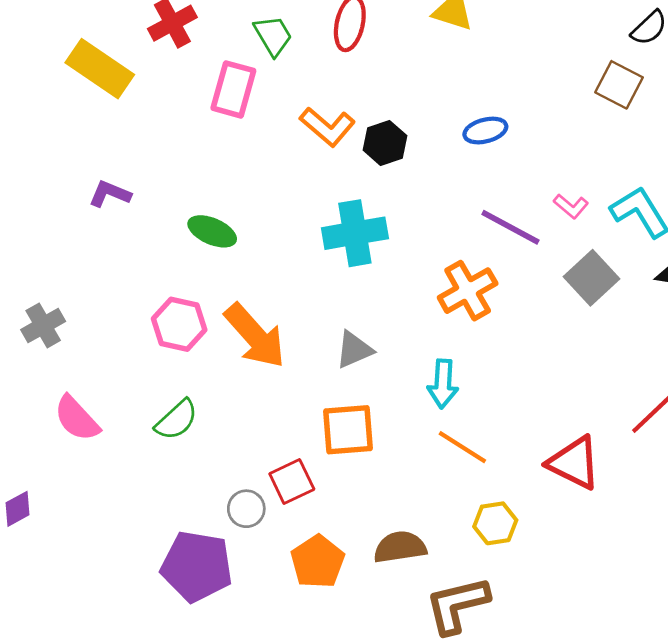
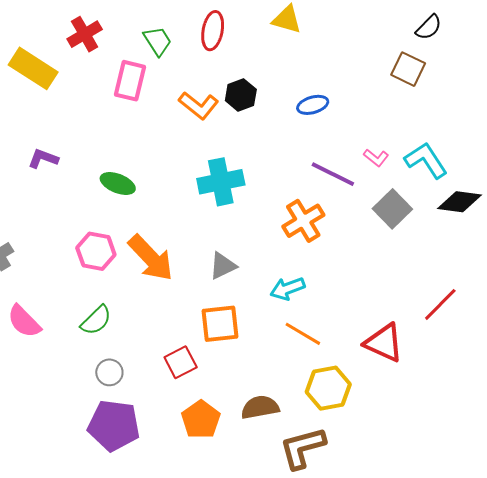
black hexagon: (385, 143) -> (241, 95), moved
cyan arrow: (443, 384) -> (287, 289), turned 68
gray circle: (246, 509) -> (109, 372), moved
yellow hexagon: (495, 523) -> (328, 388), size x1.4

